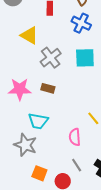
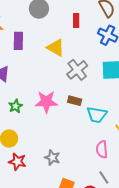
cyan trapezoid: (38, 121) -> (97, 115), moved
gray star: (25, 145) -> (52, 158), size x0.7

